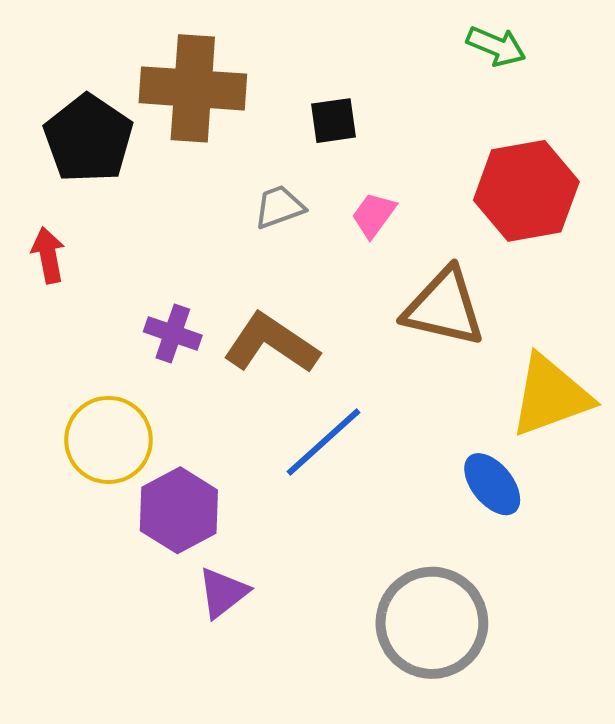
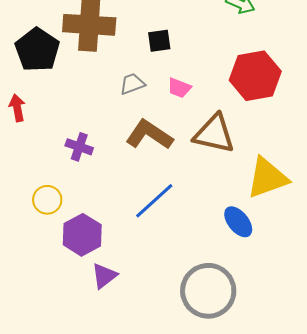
pink trapezoid: (374, 215) -> (179, 88), turned -105
brown L-shape: (271, 344) -> (149, 135), moved
yellow circle: (108, 440) -> (47, 200), size x0.7

